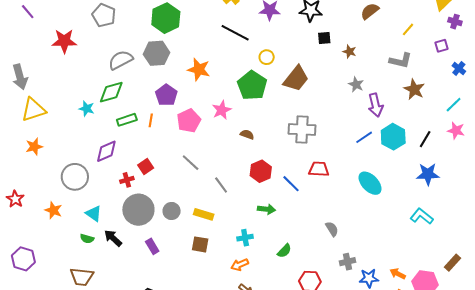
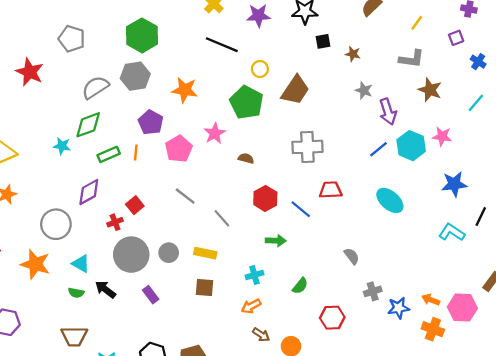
red star: (64, 41) -> (30, 72), turned 30
pink star: (456, 131) -> (442, 136), moved
black line: (425, 139) -> (481, 217), moved
orange star: (53, 210) -> (35, 264), size x1.5

